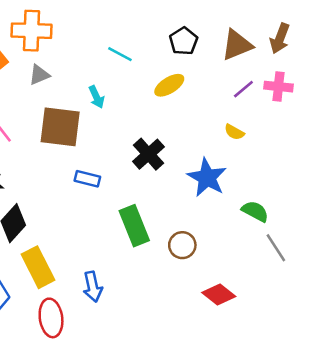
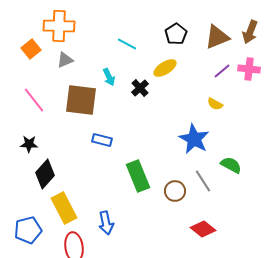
black cross: (148, 154) -> (140, 88), moved, size x0.7
gray line: (276, 248) -> (203, 181), moved

